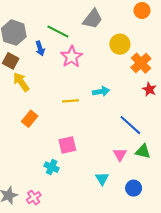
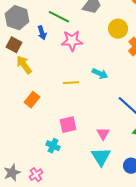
pink star: (72, 57) -> (72, 41), turned 30
cyan arrow: (101, 91) -> (100, 74), turned 35
pink triangle: (120, 154) -> (103, 134), moved
cyan triangle: (102, 179) -> (101, 157), size x1.5

